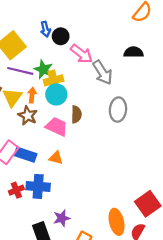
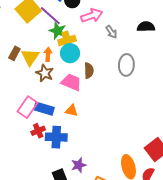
black semicircle: (134, 52) -> (146, 27), moved
pink arrow: (82, 54) -> (92, 16), turned -55
purple line: (20, 71) -> (50, 16), moved, turned 30
gray arrow: (103, 72) -> (111, 32), size x0.6
red cross: (16, 190) -> (38, 131), moved

